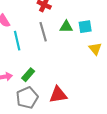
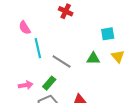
green triangle: (66, 27) -> (93, 58), moved
gray line: (43, 32) -> (62, 62), moved, turned -42

